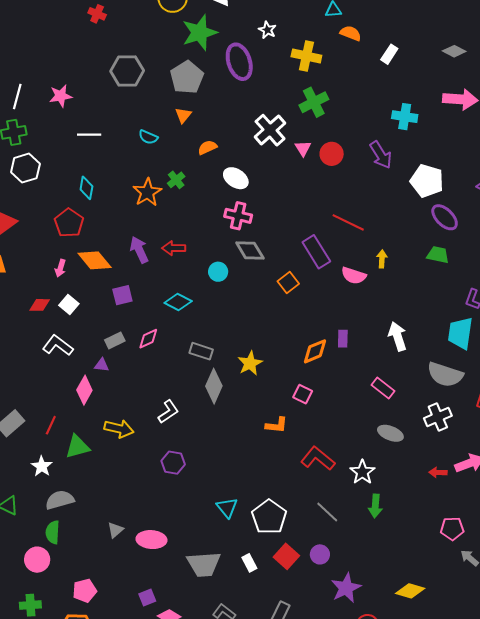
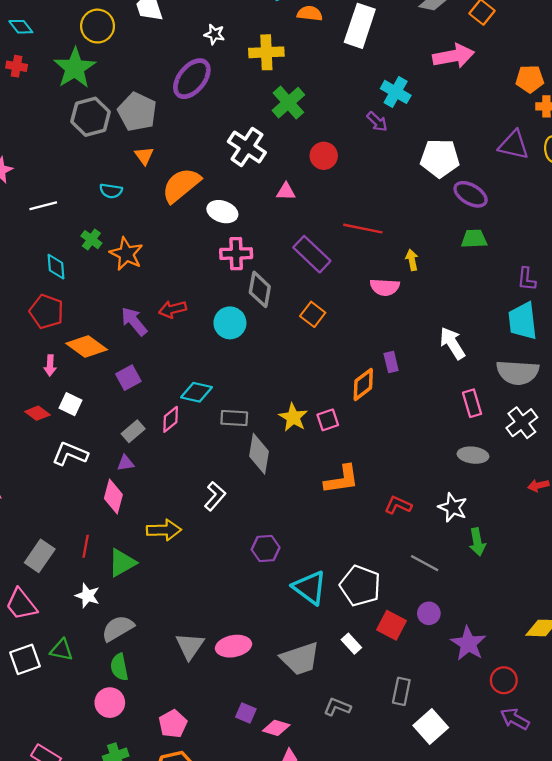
green star: (200, 33) -> (75, 68), moved
white rectangle: (389, 54) -> (360, 26), size x1.8
purple ellipse: (239, 62) -> (192, 79), turned 72
gray hexagon: (127, 71) -> (91, 117), moved
cyan cross: (405, 117) -> (396, 92), turned 35
orange semicircle: (207, 147) -> (181, 185), size x1.8
pink triangle: (303, 148) -> (286, 191), moved, turned -42
purple arrow: (381, 155) -> (377, 122), moved, size x0.7
green cross: (176, 180) -> (91, 240), moved
gray diamond: (250, 250) -> (260, 289), turned 56
purple rectangle: (316, 252) -> (312, 254), moved
cyan circle: (218, 272) -> (230, 323), size x1.4
cyan diamond: (178, 302) -> (197, 392), moved
red diamond: (40, 305) -> (37, 413), turned 50
pink rectangle: (383, 388) -> (472, 403), moved, turned 50
pink square: (303, 394) -> (328, 420), moved, turned -30
orange L-shape: (277, 425) -> (342, 479), size x1.4
red L-shape: (318, 458) -> (398, 505), size x0.7
purple hexagon: (173, 463) -> (266, 549), moved
cyan triangle: (227, 508) -> (310, 588), size x1.4
gray triangle: (115, 530) -> (190, 646), size x1.5
purple square: (147, 597) -> (246, 713), turned -30

